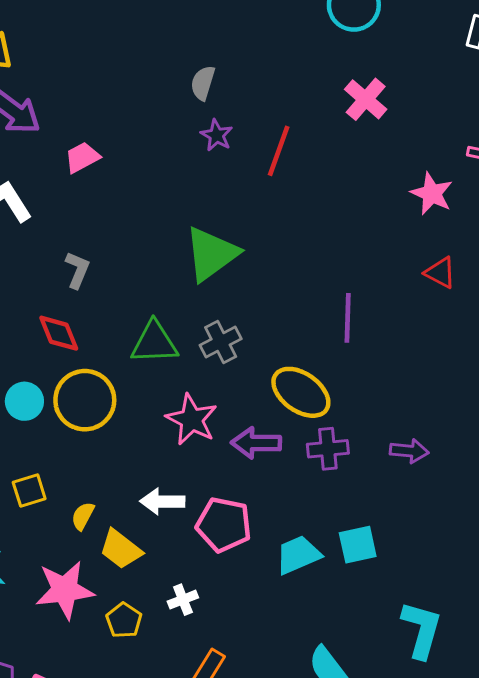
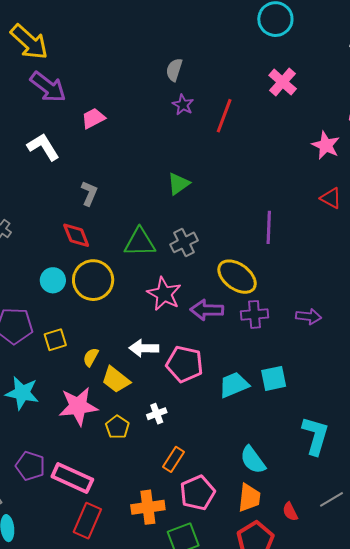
green triangle: (211, 254) -> (179, 184), size x0.6

